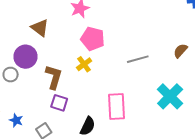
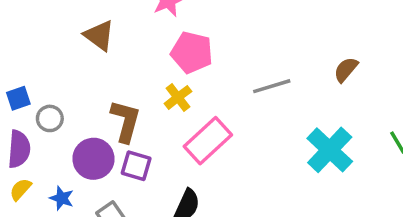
purple circle: (25, 57) -> (93, 159), moved
pink rectangle: (117, 106) -> (208, 141), moved, turned 52

